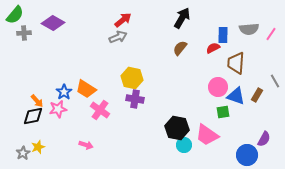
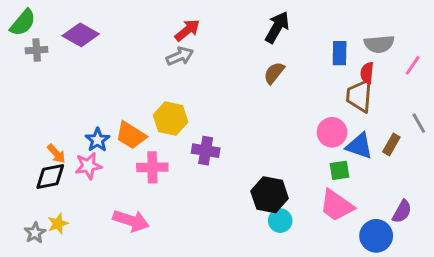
pink line: (271, 34) -> (413, 65), moved
red semicircle: (213, 48) -> (367, 73), moved, turned -56
yellow hexagon: (132, 78) -> (171, 119), moved
pink cross: (100, 110) -> (152, 167), turned -36
pink trapezoid: (207, 135) -> (337, 205), moved
pink arrow: (86, 145) -> (131, 221), size x1.6

